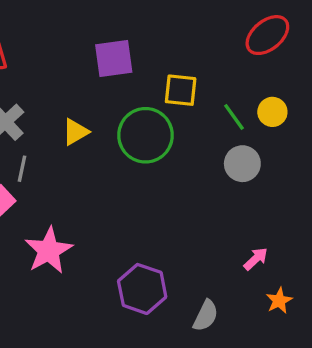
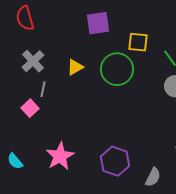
pink star: (49, 251) -> (60, 156), moved

